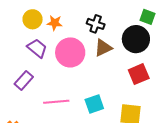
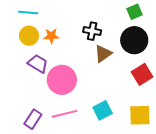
green square: (147, 17) -> (134, 12), moved, turned -35
pink circle: (70, 52) -> (62, 80), moved
purple rectangle: (24, 80) -> (33, 119), moved

